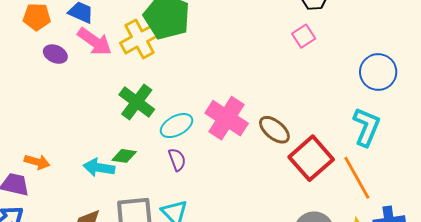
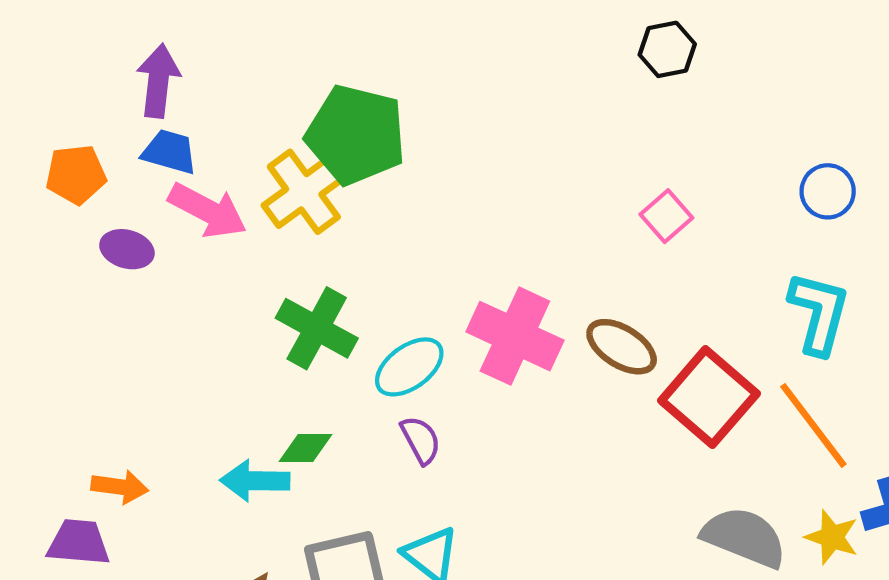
pink square: (304, 36) -> (666, 216), moved
blue circle: (378, 72) -> (828, 191), size x0.7

